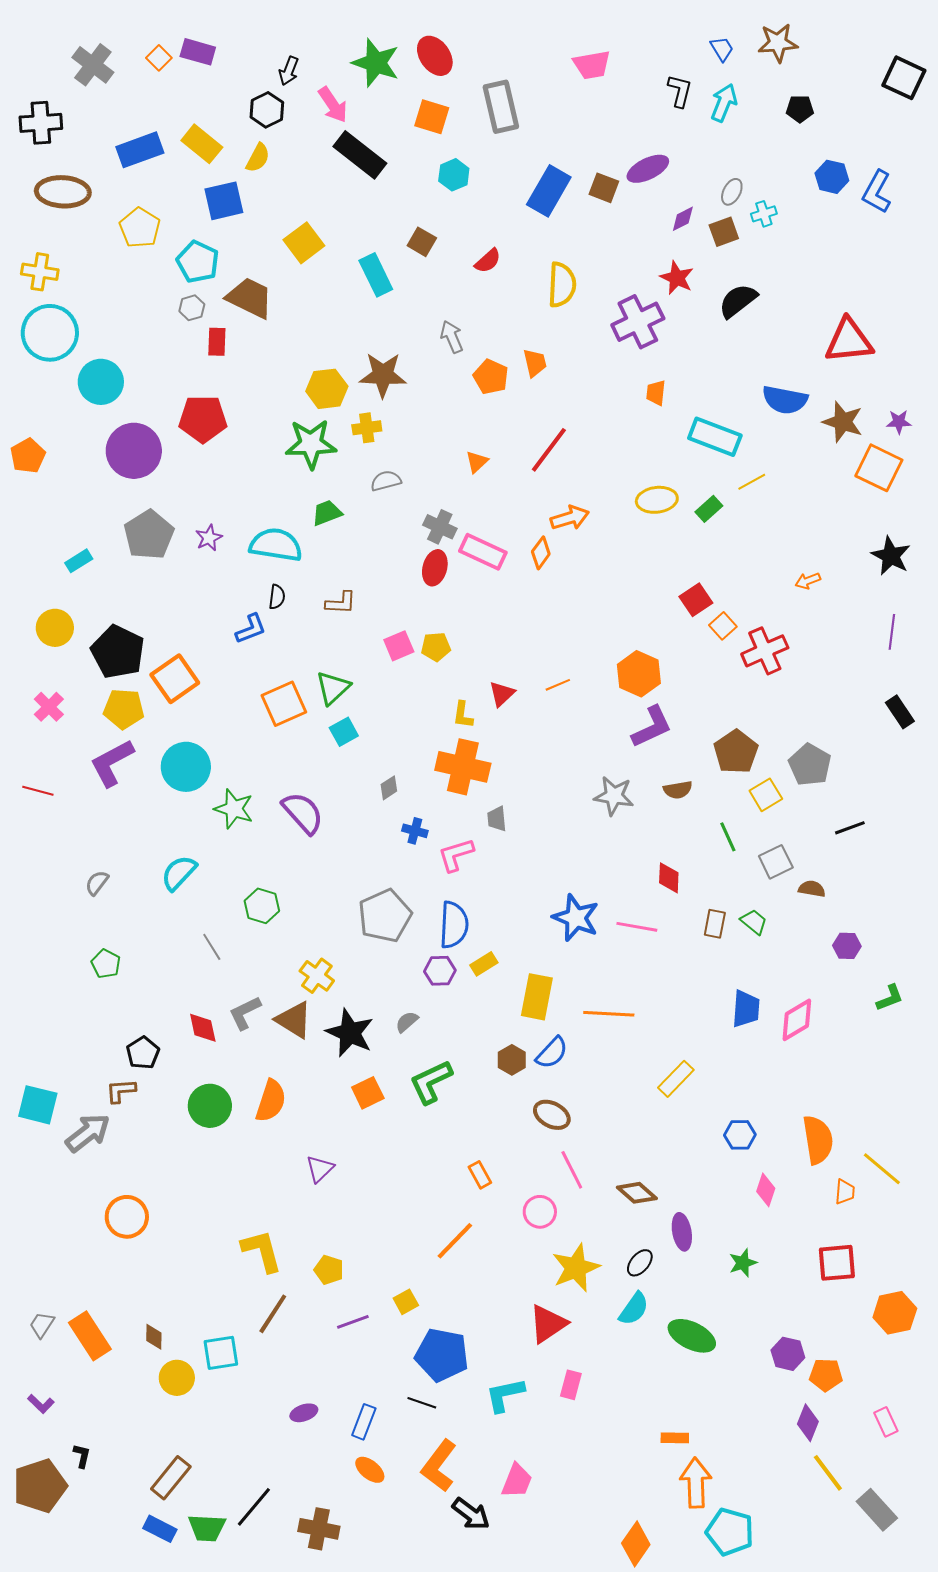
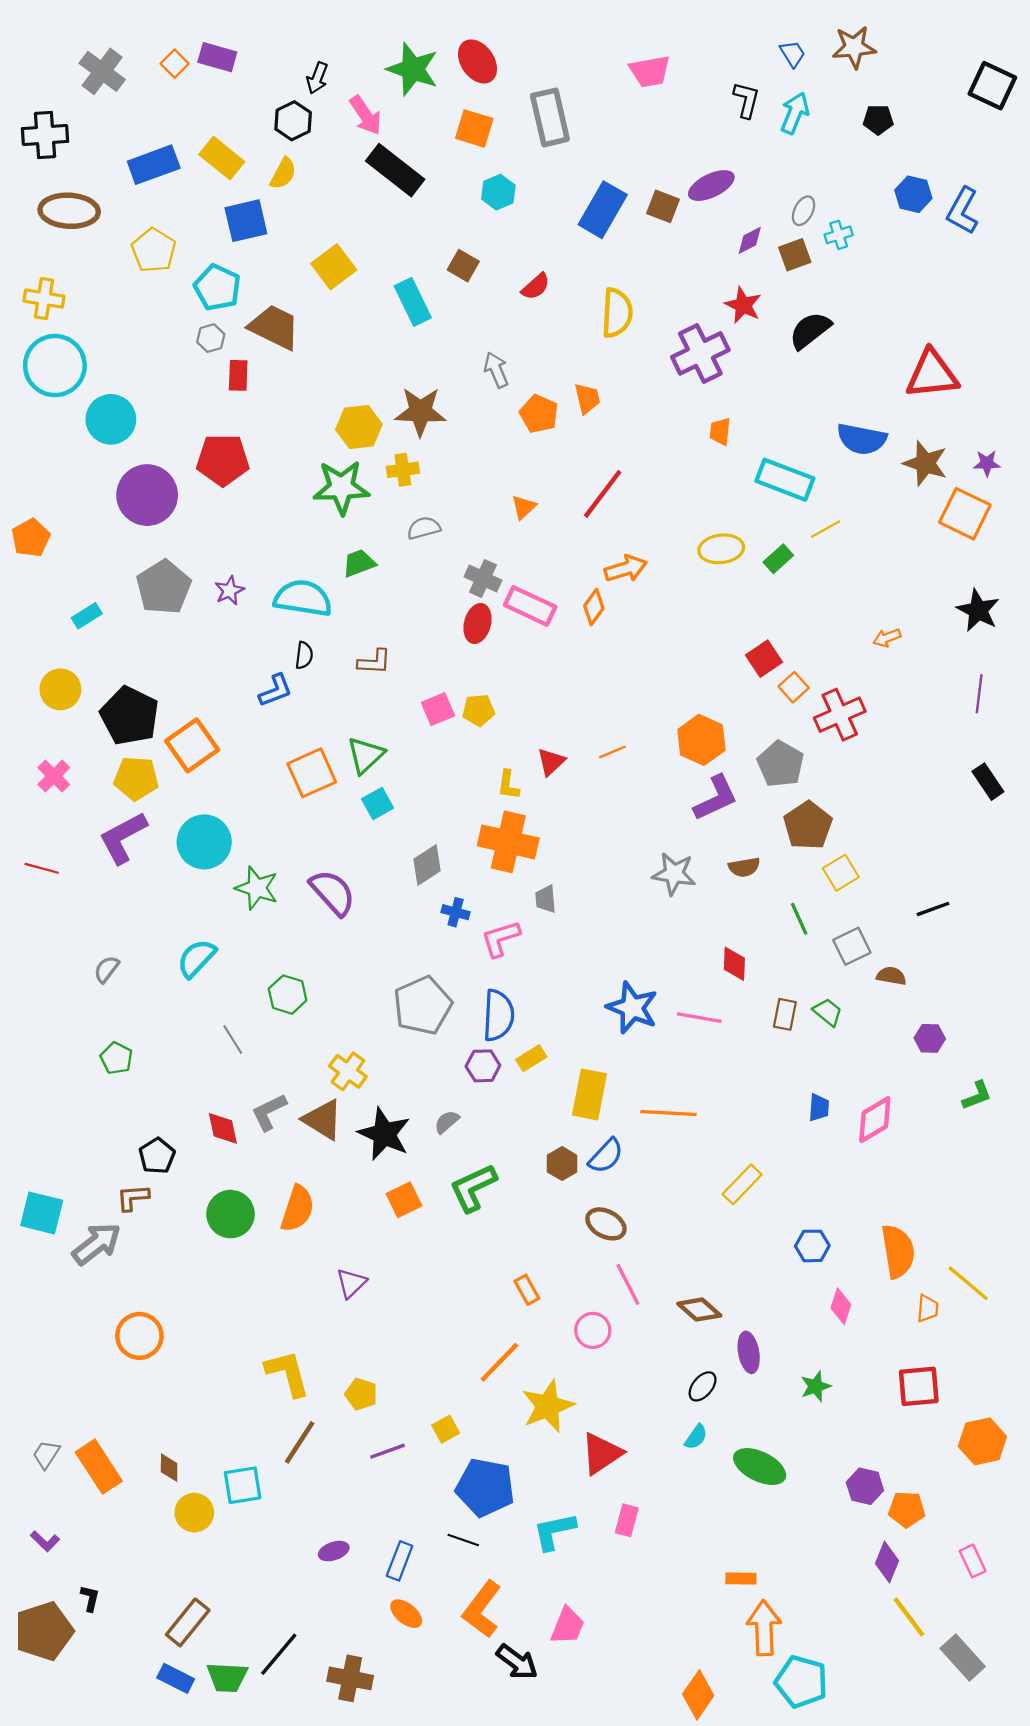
orange pentagon: (28, 456) -> (31, 538), moved
gray pentagon: (810, 765) -> (780, 764), moved
gray diamond: (389, 788) -> (427, 865), size x1.5
blue trapezoid: (746, 1009) -> (819, 1108), size x0.7
yellow star: (576, 1268) -> (548, 1406), moved
cyan semicircle: (634, 1309) -> (696, 1437), size x0.7

